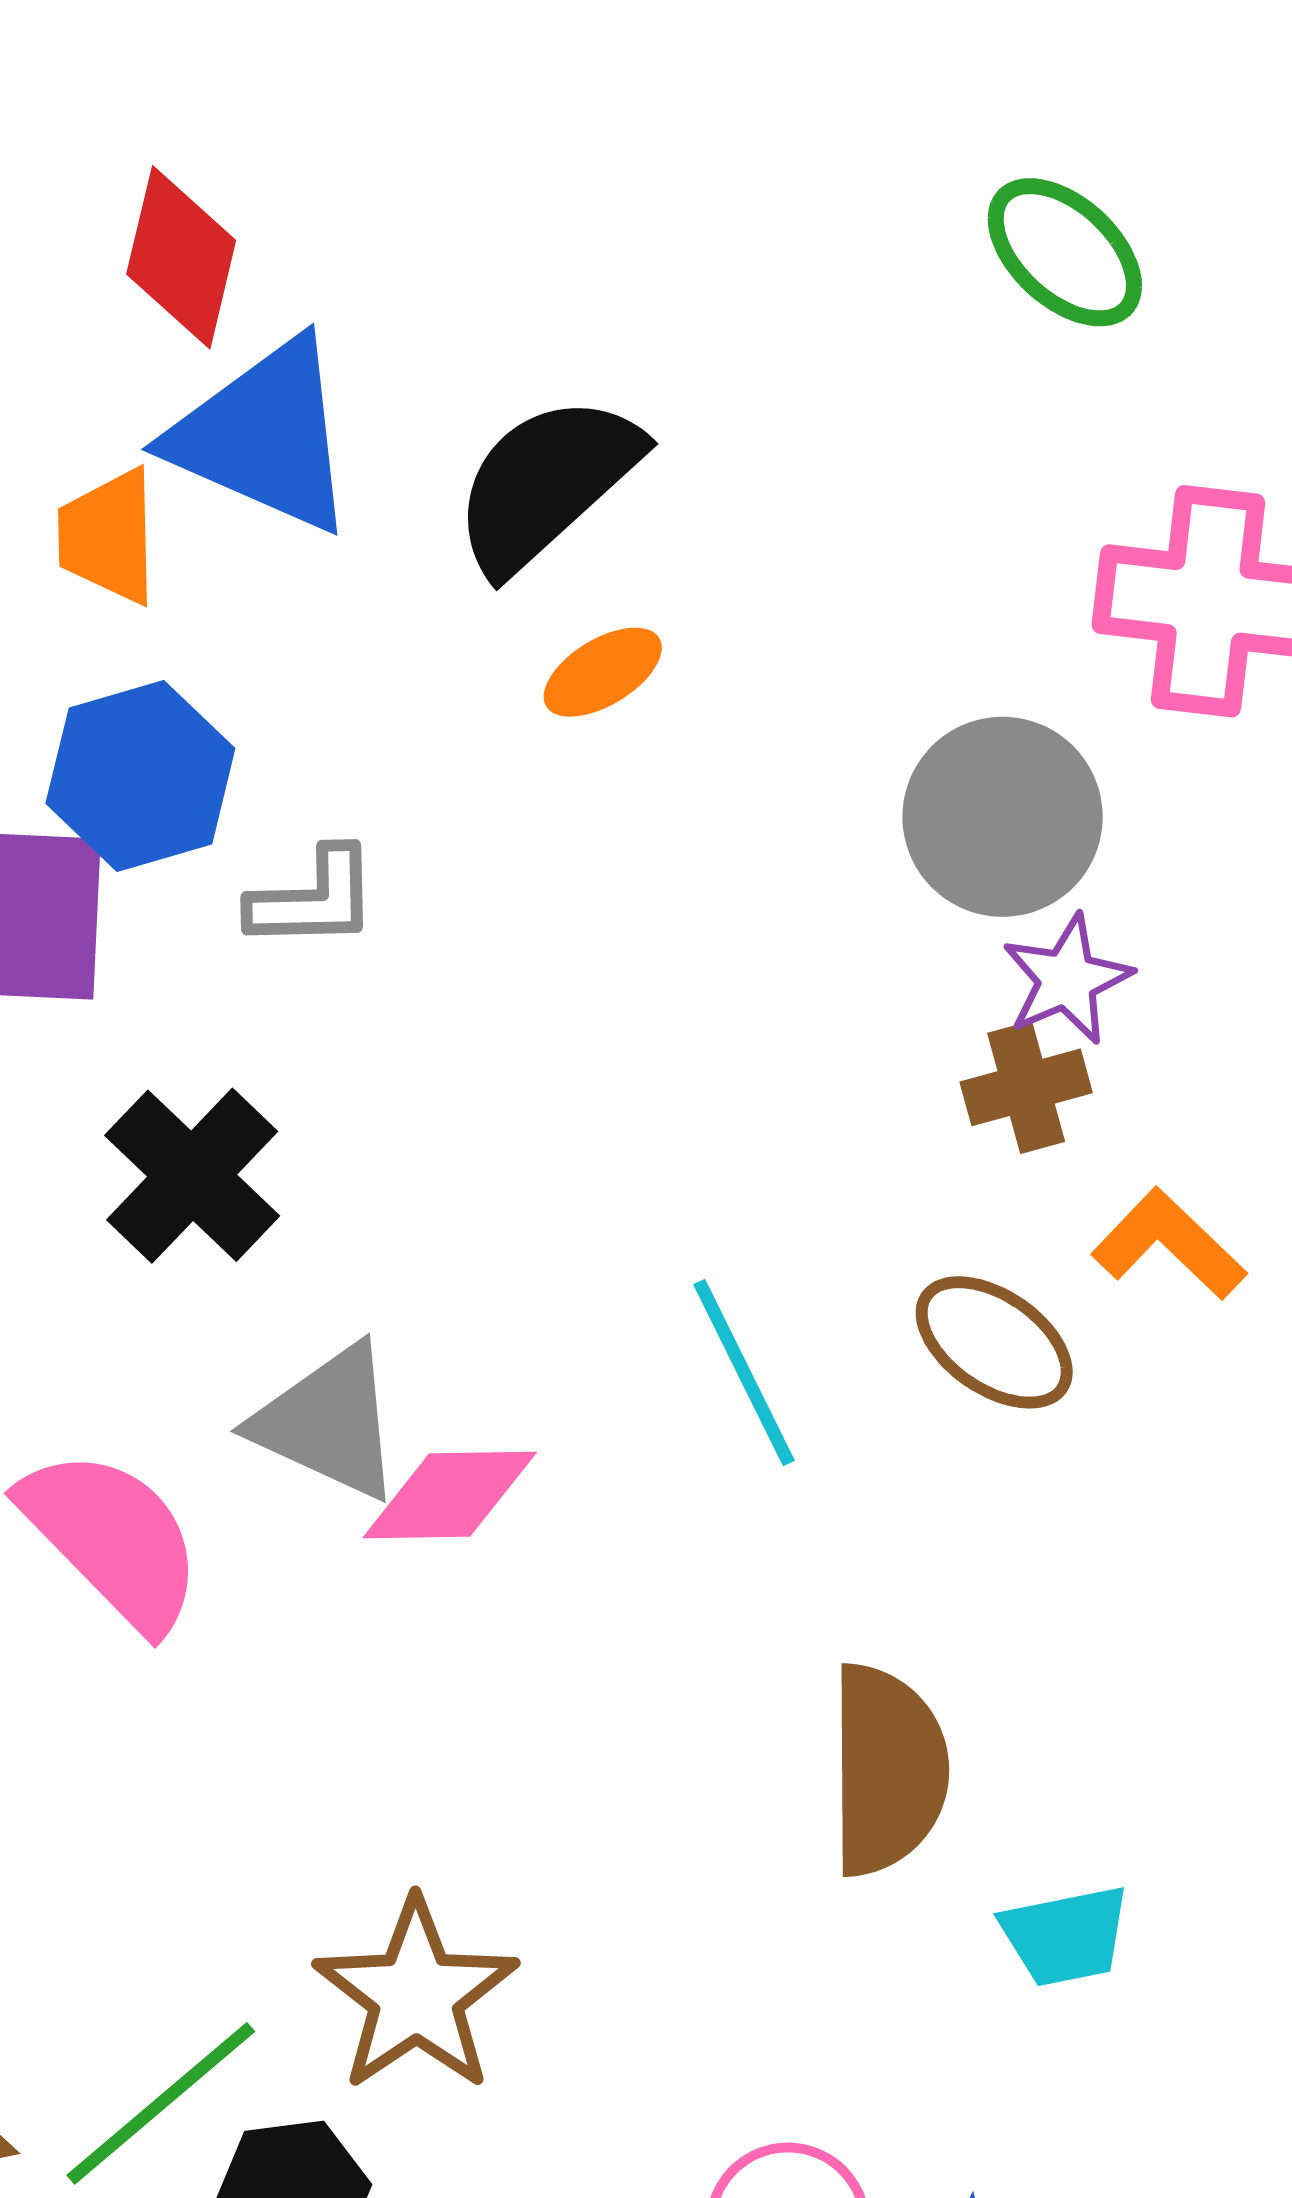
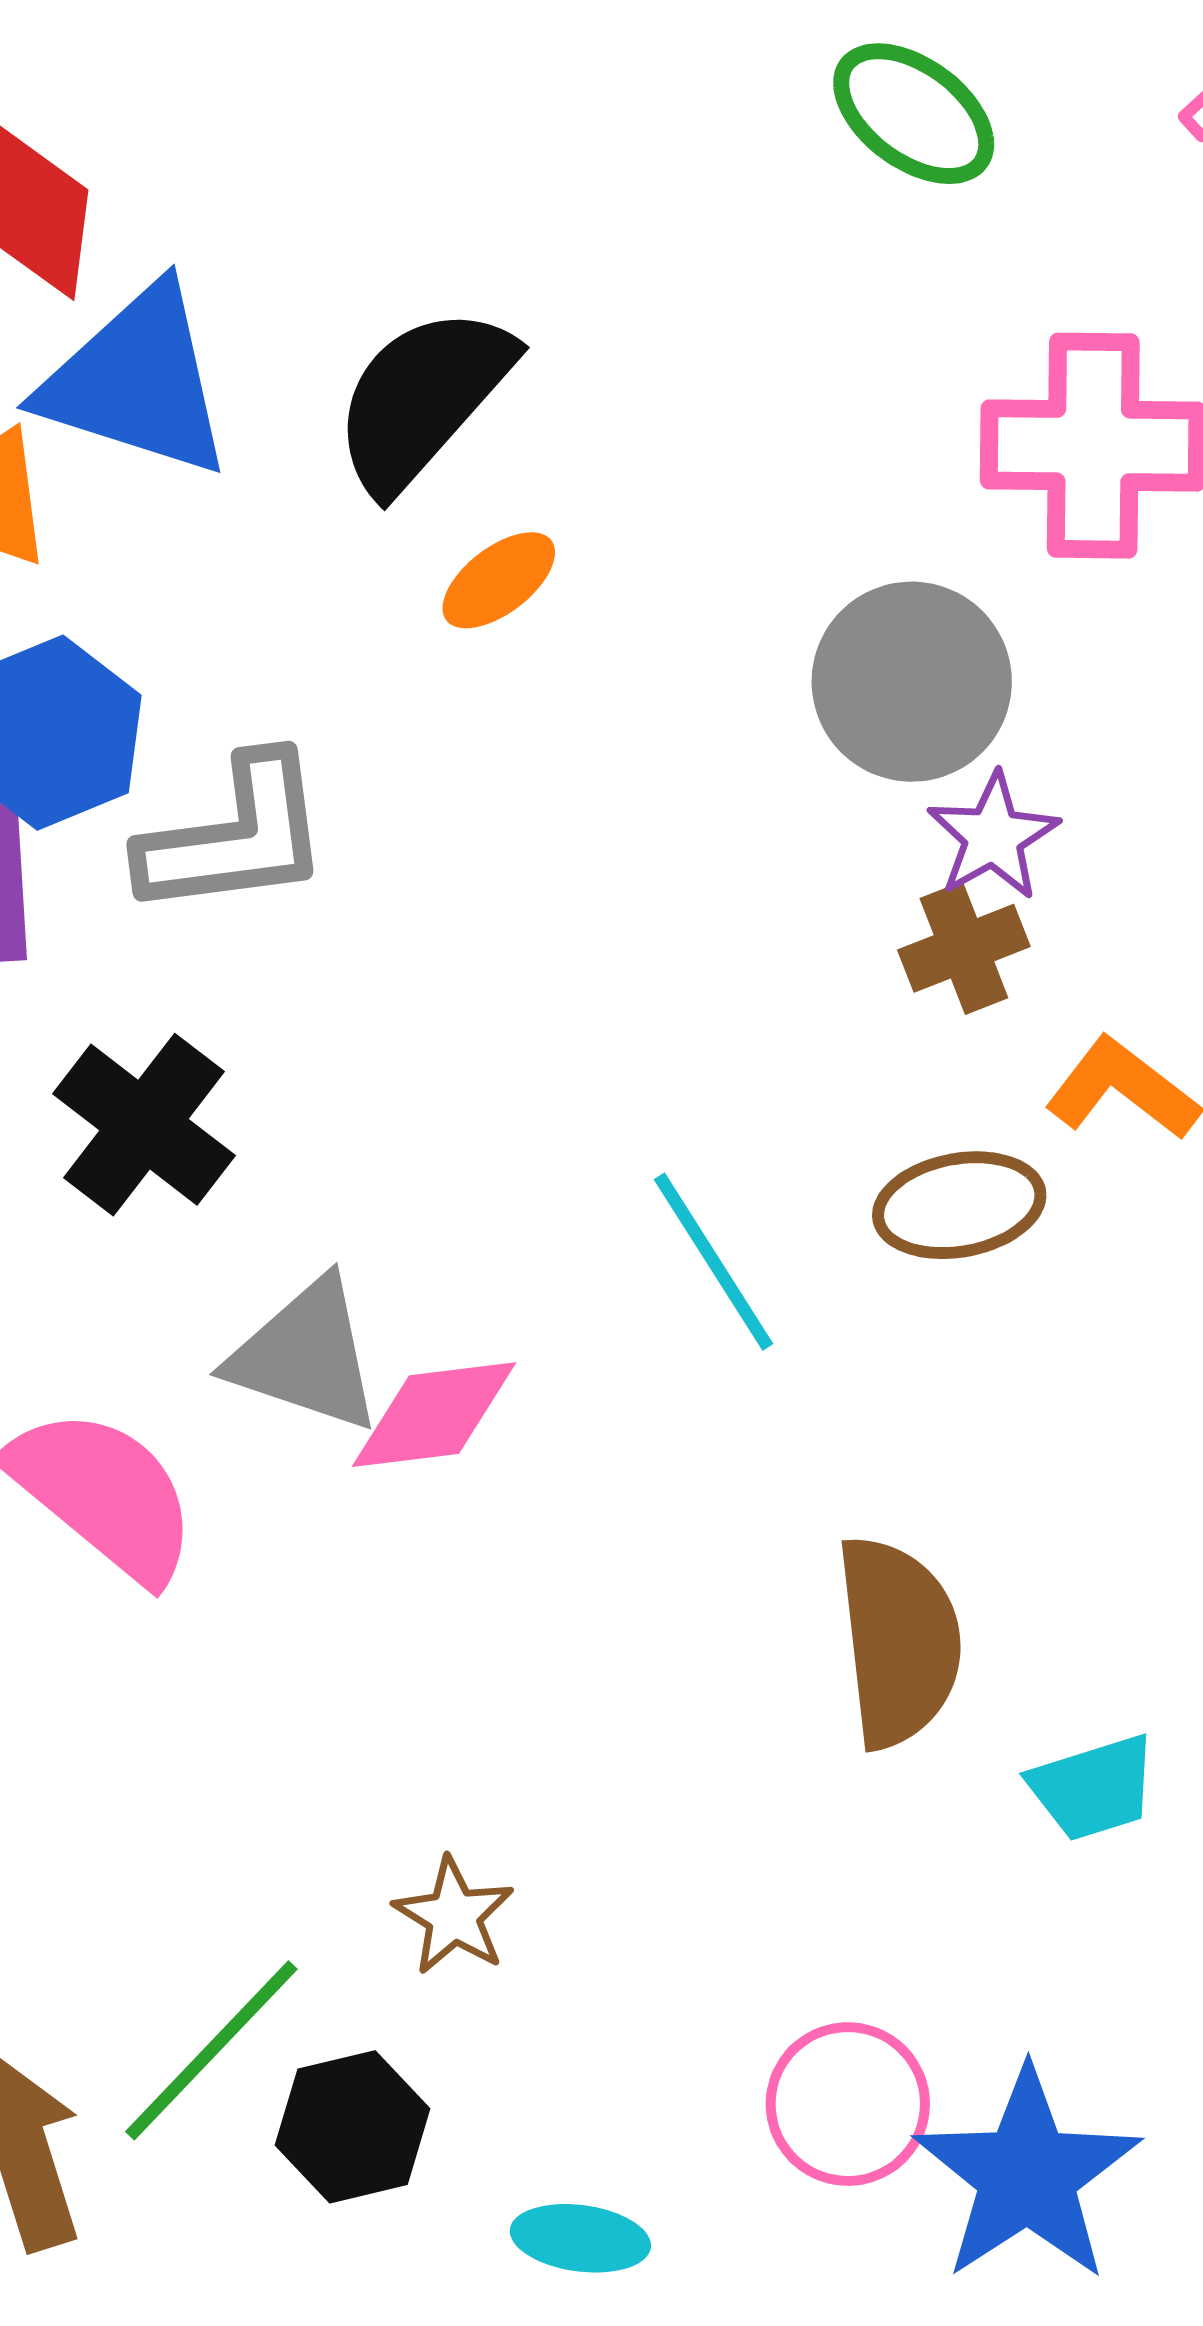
gray L-shape: (313, 899) -> (235, 837), size x1.5
brown ellipse: (994, 1342) -> (959, 1205), turned -39
brown star: (416, 1995) -> (454, 1916), size x0.6

